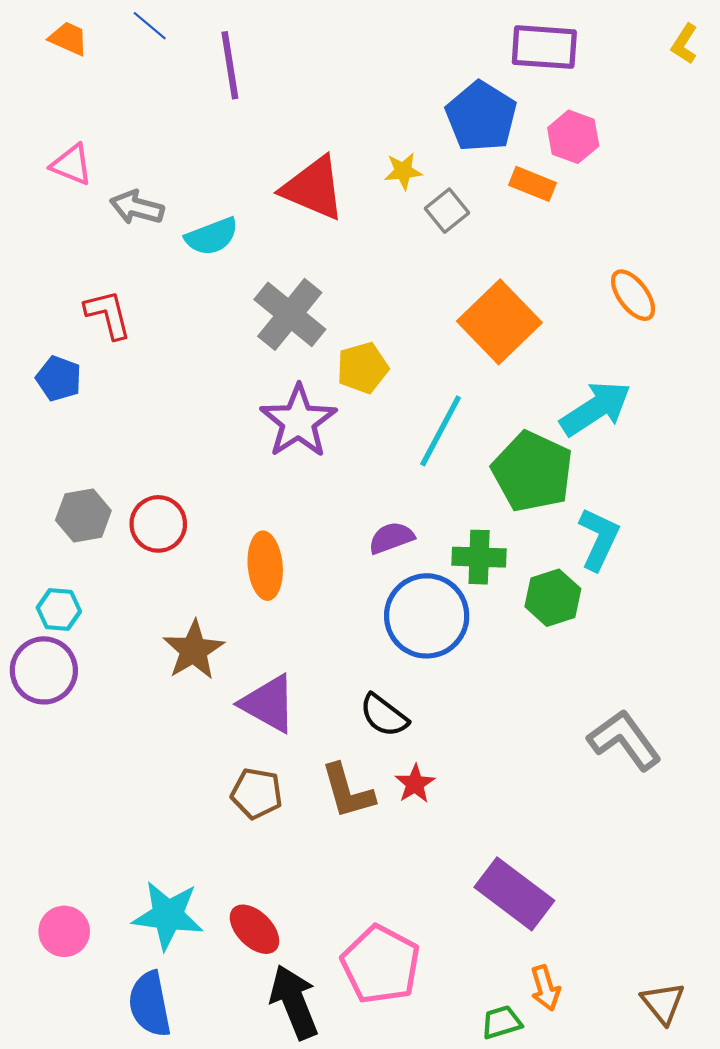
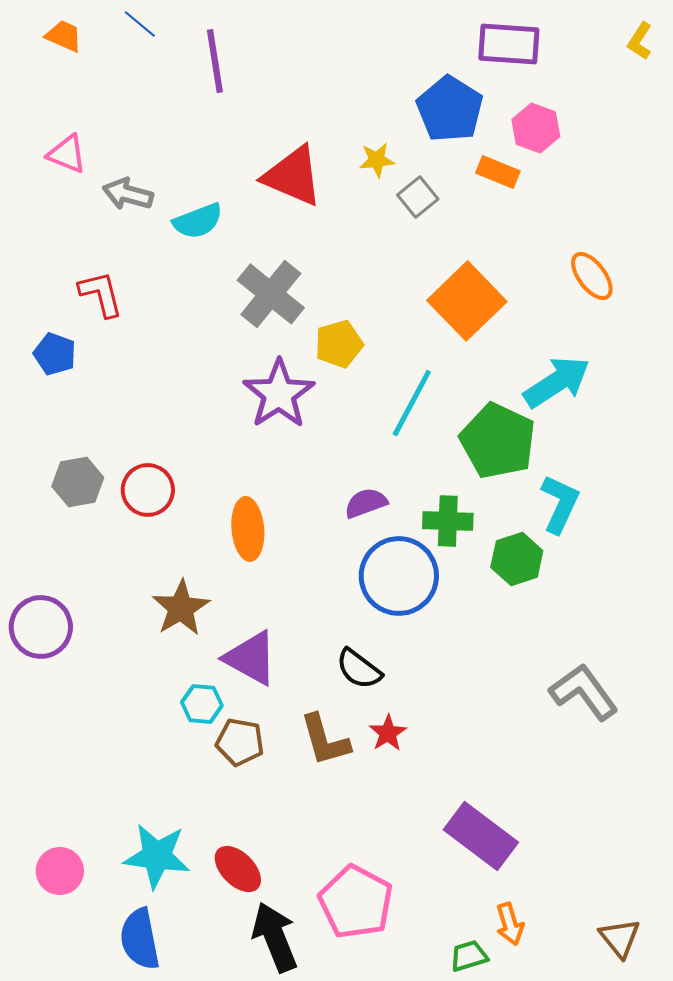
cyan hexagon: (59, 609) -> (202, 704), moved

